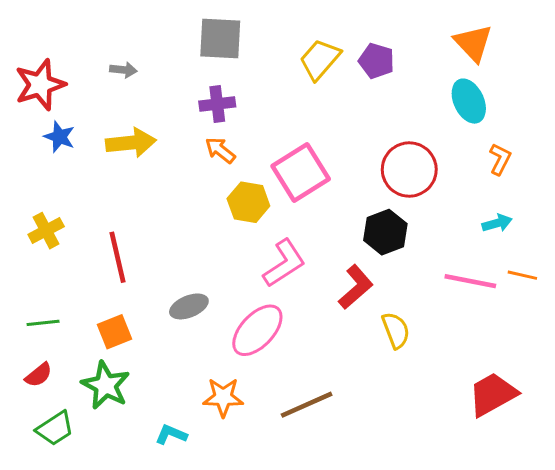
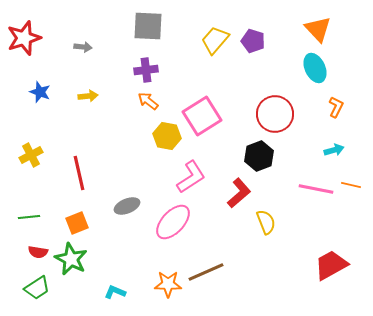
red star: (40, 85) -> (24, 38), moved
yellow arrow: (131, 143) -> (88, 96), size x0.6
red semicircle: (39, 375) -> (38, 252), moved, turned 48
orange star: (223, 397) -> (168, 284), moved

